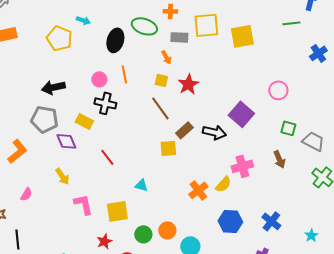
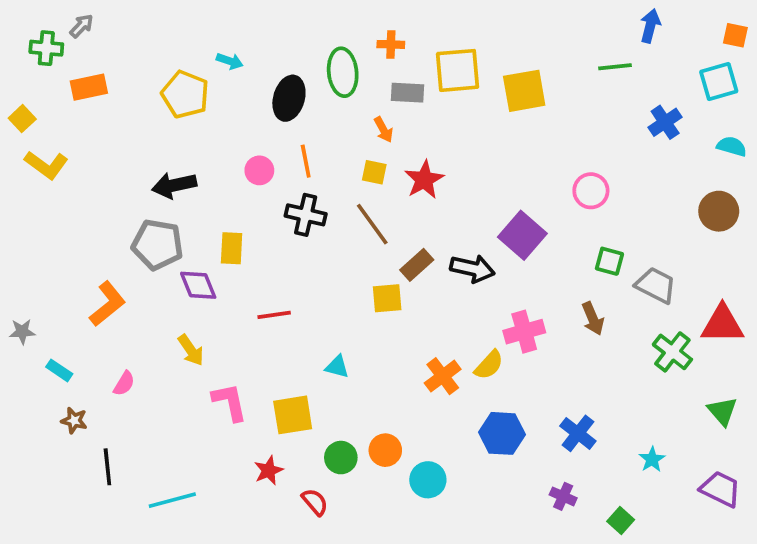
green ellipse: (144, 26) -> (343, 72), turned 65
black cross: (105, 103) -> (306, 215), moved
yellow rectangle: (84, 121) -> (232, 248), turned 66
red line: (107, 157) -> (274, 315), turned -60

